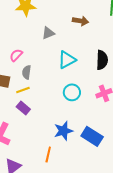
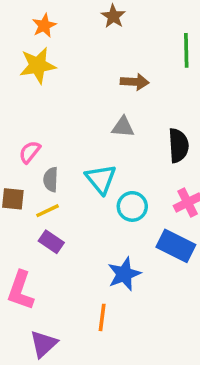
gray triangle: (48, 33) -> (123, 127), moved, turned 32
cyan triangle: (67, 60) -> (101, 179), moved, turned -36
blue rectangle: (92, 136) -> (176, 246), moved

